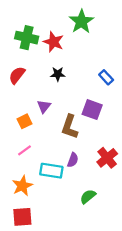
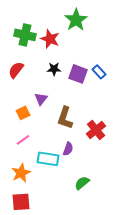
purple square: (92, 110) -> (78, 74), moved
red cross: (107, 158) -> (96, 130), moved

